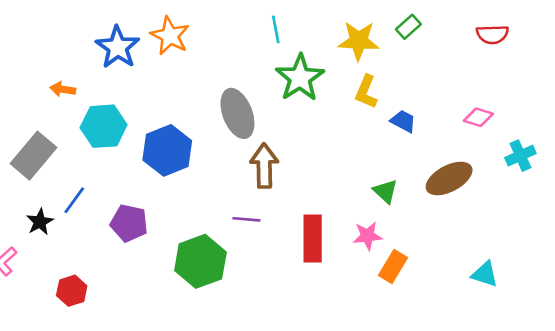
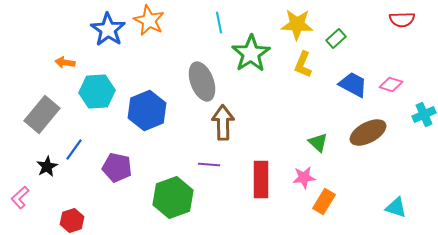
green rectangle: (408, 27) -> (336, 38), moved
cyan line: (276, 29) -> (219, 22), moved
blue trapezoid: (403, 121) -> (353, 84), moved, size x1.4

